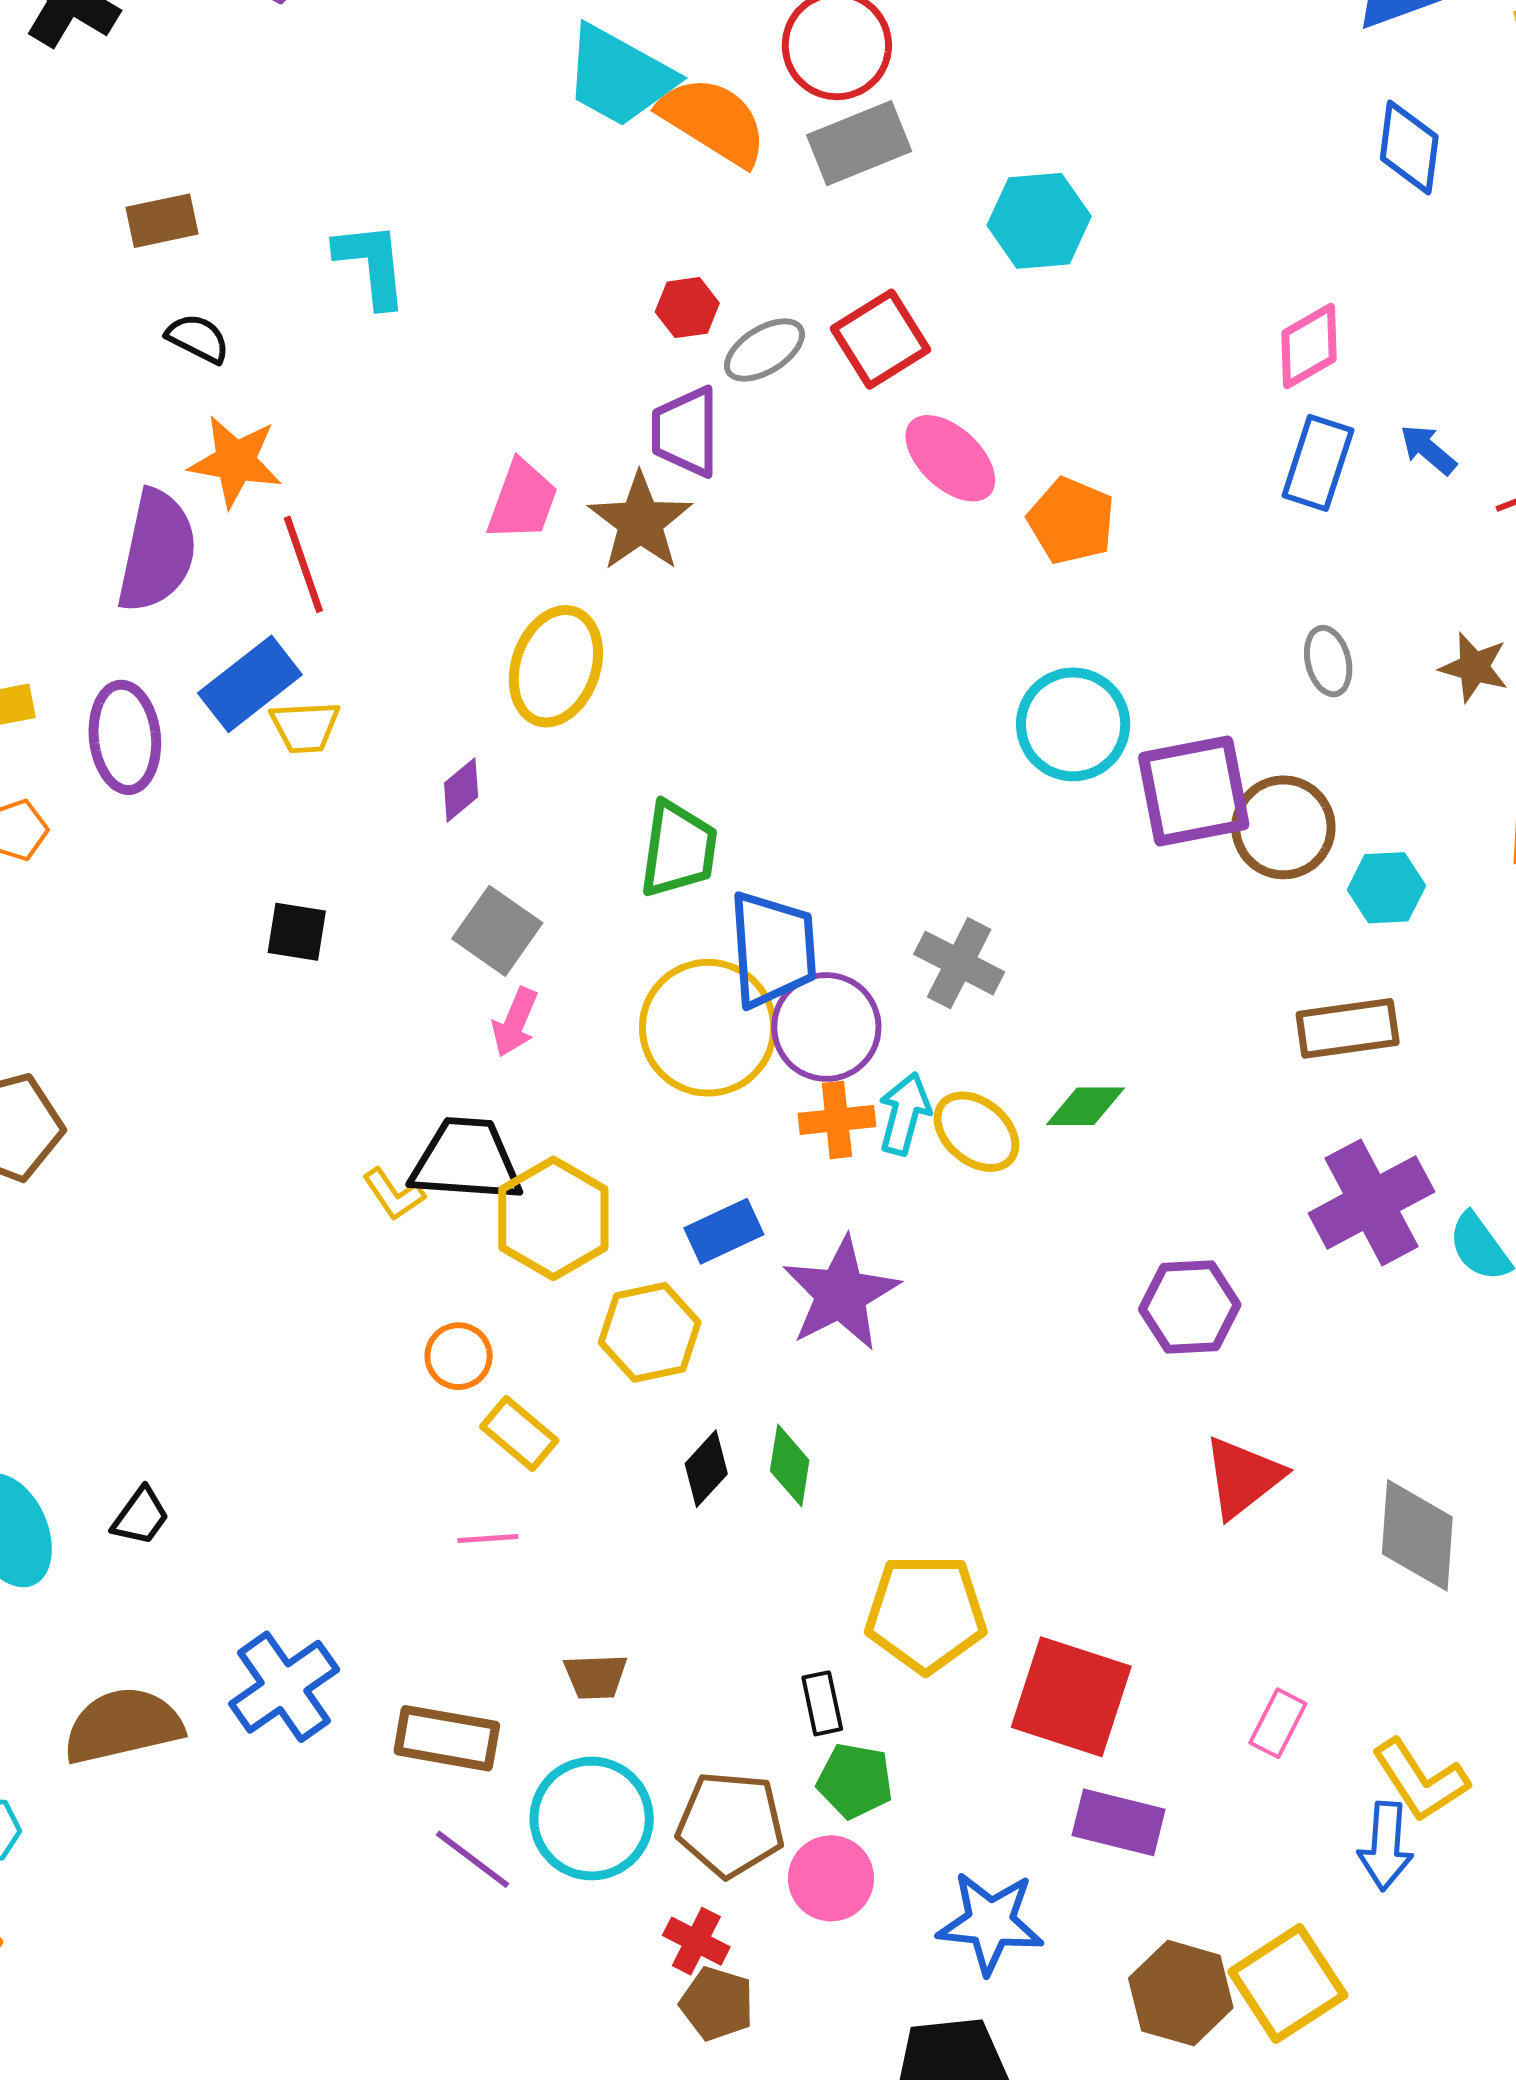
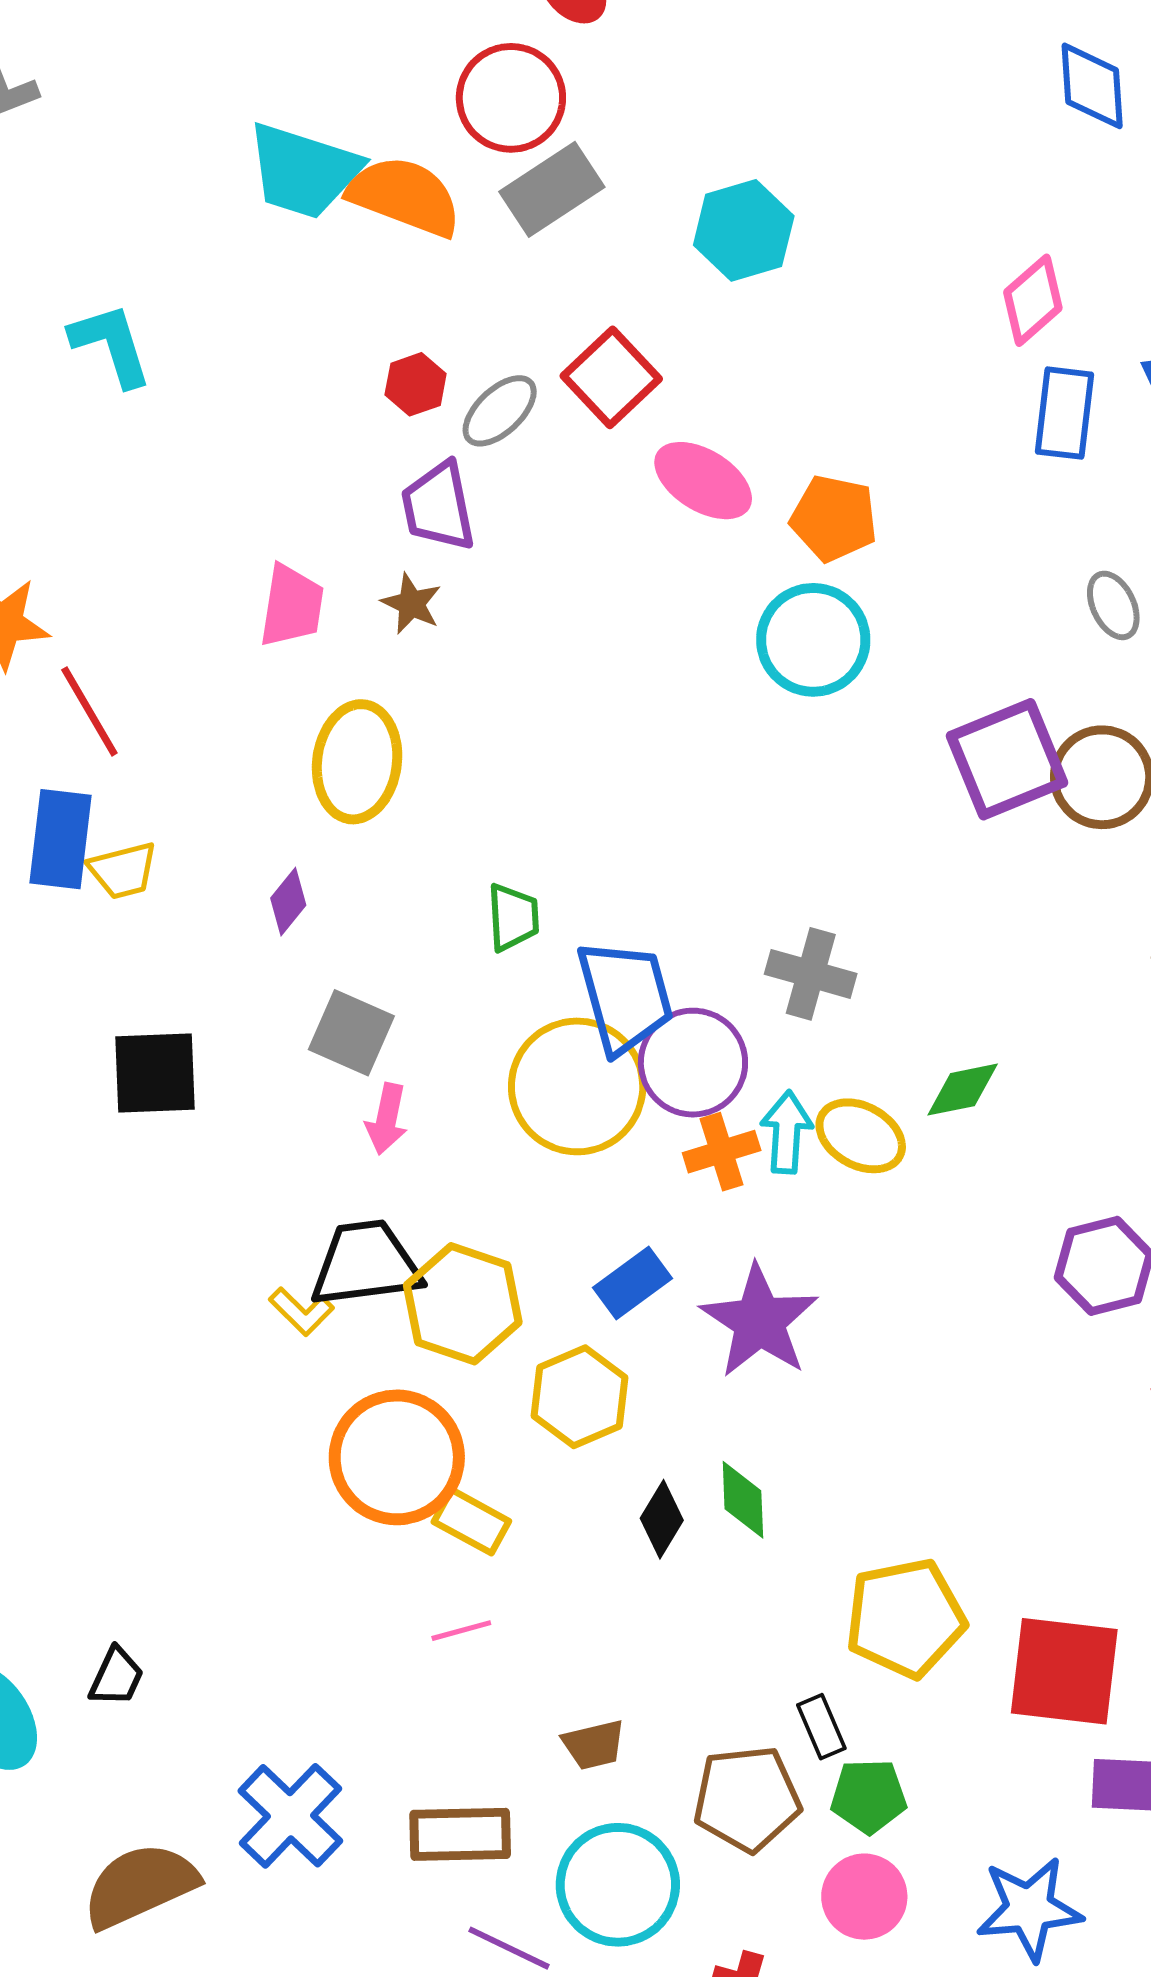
cyan L-shape: (371, 264) -> (111, 345), moved
brown star: (640, 522) -> (411, 604), size x0.6
blue rectangle: (250, 684) -> (60, 839), turned -34
cyan circle: (1073, 724) -> (813, 640), moved
green trapezoid: (678, 849) -> (513, 917), size x0.7
black square: (297, 932) -> (155, 1073), size x1.5
orange circle: (459, 1356) -> (397, 1457), size x2.0
brown pentagon: (731, 1824) -> (747, 1799), moved

